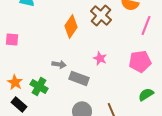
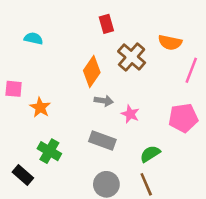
gray arrow: (59, 64) -> (104, 101), moved
orange star: (15, 82) -> (40, 107), moved
green semicircle: (146, 94) -> (150, 154), moved

